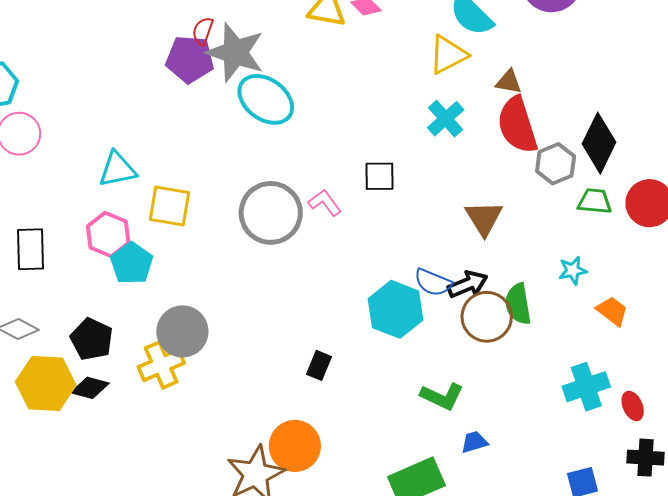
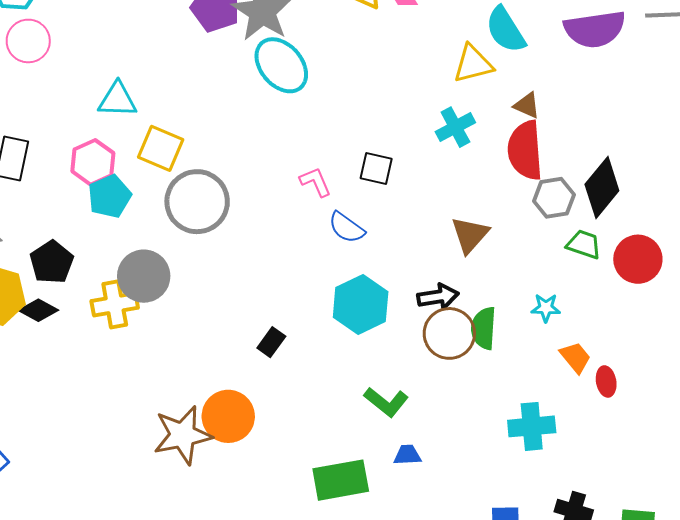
gray circle: (271, 213) -> (197, 202), moved
blue semicircle: (433, 282) -> (347, 228), moved
red ellipse: (633, 406) -> (606, 381), moved

